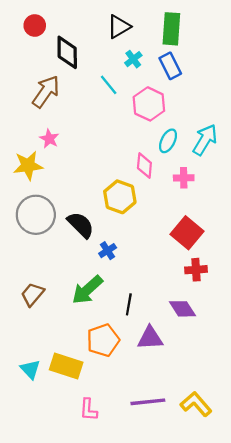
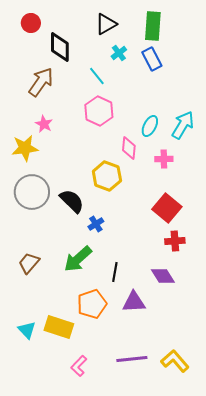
pink hexagon: (149, 104) -> (99, 111), moved
pink L-shape: (88, 410) -> (79, 366), turned 40

